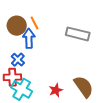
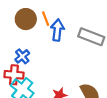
blue arrow: (29, 38) -> (57, 30), moved

